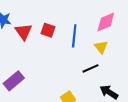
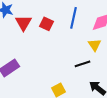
blue line: (74, 36) -> (73, 18), moved

